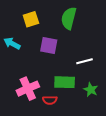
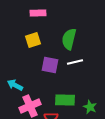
cyan arrow: (12, 43) -> (15, 85), moved
white line: (84, 61) -> (75, 62), moved

